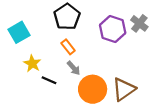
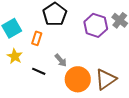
orange rectangle: (68, 47) -> (37, 38), moved, turned 56
yellow star: (32, 64) -> (15, 56), moved

